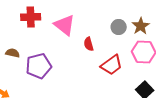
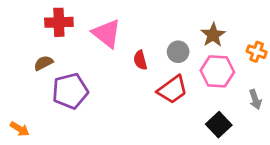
gray circle: (119, 27) -> (178, 52), moved
brown semicircle: (13, 53) -> (43, 63), moved, turned -40

